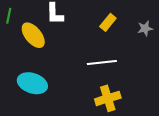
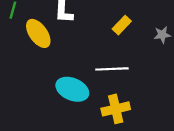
cyan ellipse: (32, 83) -> (72, 89), moved

